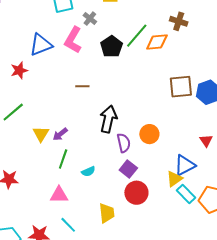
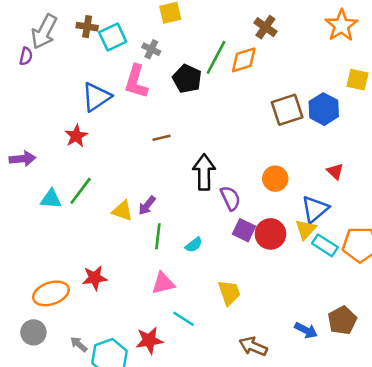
brown cross: (179, 21) -> (265, 27), turned 30
yellow triangle: (41, 134) -> (122, 211), turned -30
orange circle: (149, 134) -> (275, 179), moved
red circle: (136, 193) -> (270, 234), moved

